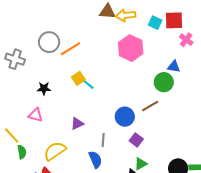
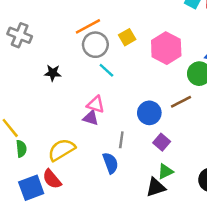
gray circle: (49, 42) -> (95, 45), moved
pink hexagon: (131, 48) -> (166, 48), moved
yellow square: (78, 78) -> (127, 37), moved
pink triangle: (36, 115) -> (96, 104), moved
purple triangle: (77, 124) -> (91, 118), turned 40

